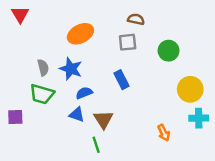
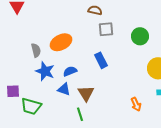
brown semicircle: (136, 19) -> (95, 10), moved
orange ellipse: (80, 34) -> (61, 42), moved
blue star: (71, 69) -> (45, 71), moved
green trapezoid: (42, 94) -> (31, 106), moved

